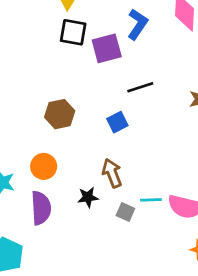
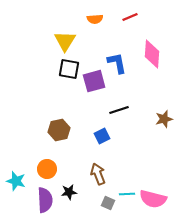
blue L-shape: (138, 24) -> (117, 63), turned -45
black star: (88, 197) -> (69, 192), moved

